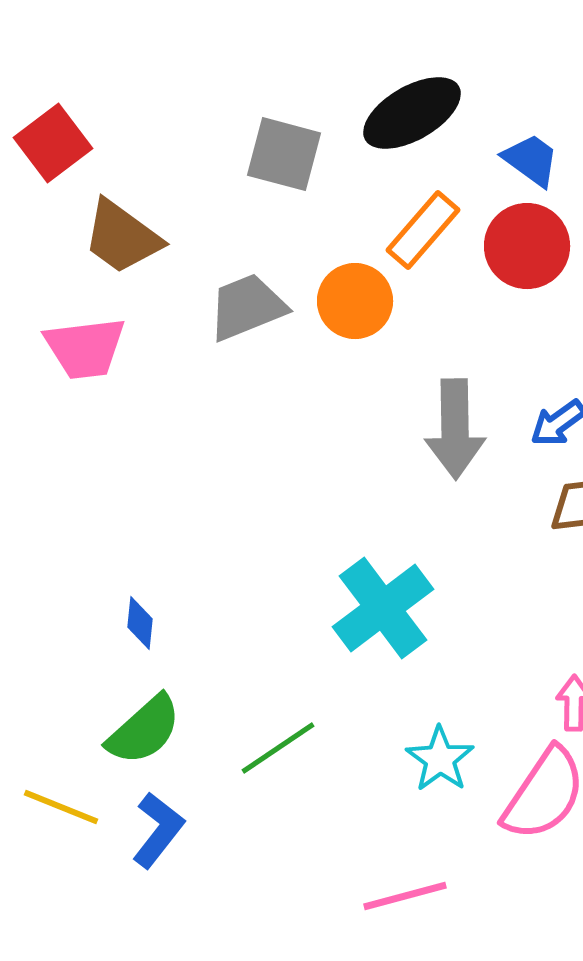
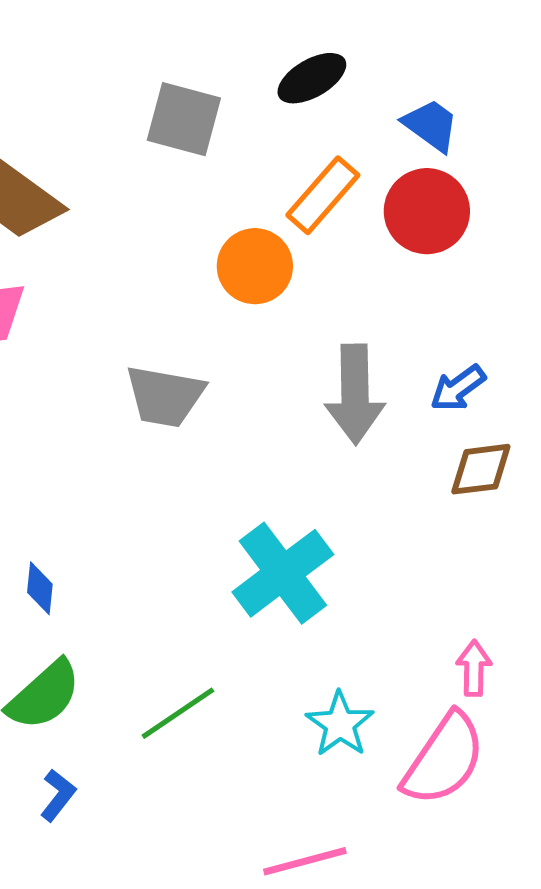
black ellipse: (412, 113) -> (312, 78), size x0.7
gray trapezoid: (247, 307) -> (165, 396), moved, turned -148
blue L-shape: (158, 830) -> (58, 795), size x0.7

